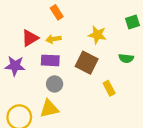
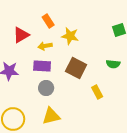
yellow star: (97, 35) -> (70, 36), moved
red triangle: (30, 38) -> (21, 35), moved
yellow triangle: (49, 109) -> (51, 116), moved

